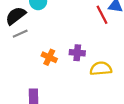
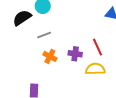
red line: (102, 15) -> (98, 47), moved
gray line: (20, 34) -> (44, 35), moved

